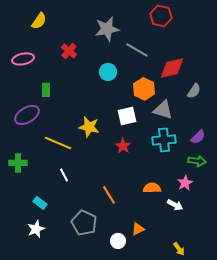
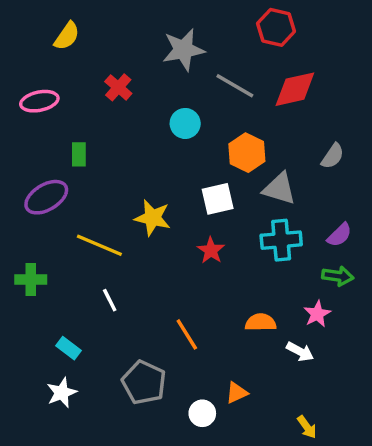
red diamond: (172, 68) -> (295, 89), moved

